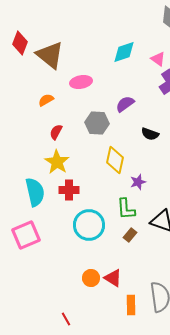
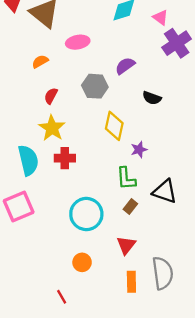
cyan circle: (89, 225) -> (86, 214), moved
orange circle: (91, 278) -> (82, 262), moved
red triangle: (113, 278) -> (126, 245), moved, turned 36

